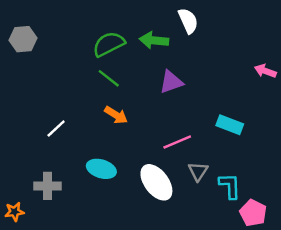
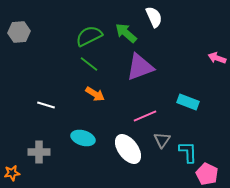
green arrow: (154, 40) -> (126, 33), turned 35
purple triangle: (171, 82) -> (140, 67), size x1.4
white line: (56, 128) -> (46, 105), turned 60

